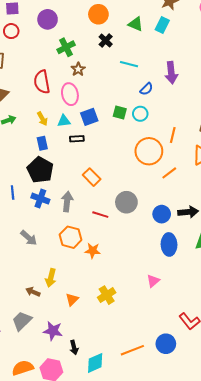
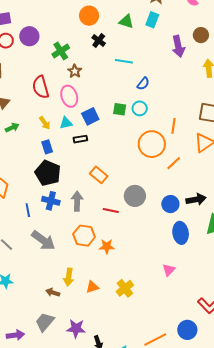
purple circle: (48, 19) -> (29, 36), moved
purple arrow: (171, 73) -> (178, 46), moved
blue line: (13, 192) -> (28, 210), moved
gray arrow: (29, 238) -> (43, 240), size x1.4
orange triangle: (72, 299) -> (92, 287), moved, turned 32

